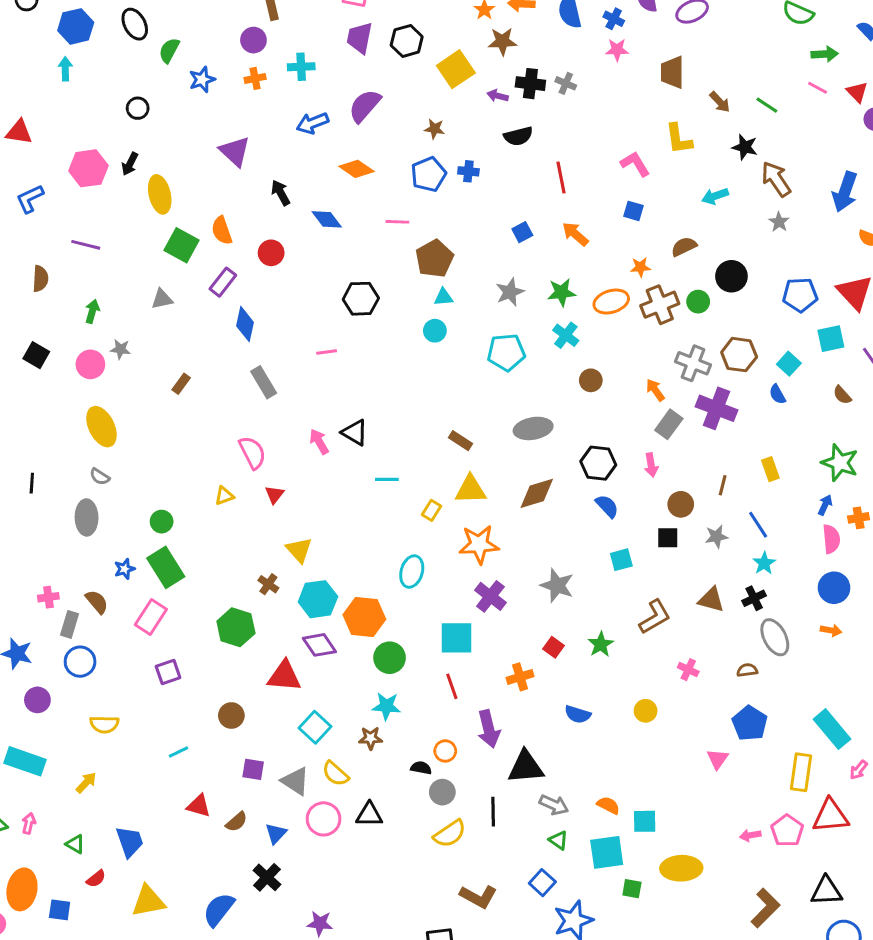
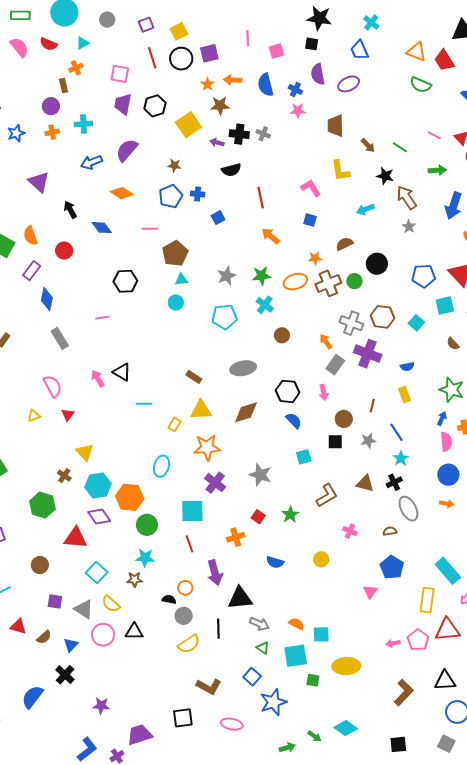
green arrow: (825, 54) -> (437, 170), moved
blue square: (522, 232) -> (218, 218), moved
blue semicircle: (777, 394) -> (407, 367), moved, turned -72

